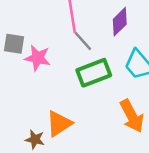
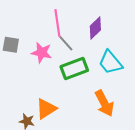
pink star: (38, 58) -> (42, 53), moved

